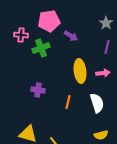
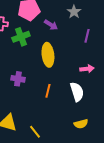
gray star: (106, 23) -> (74, 12), moved
yellow ellipse: (80, 71) -> (48, 55), moved
pink arrow: (103, 73) -> (87, 69), moved

